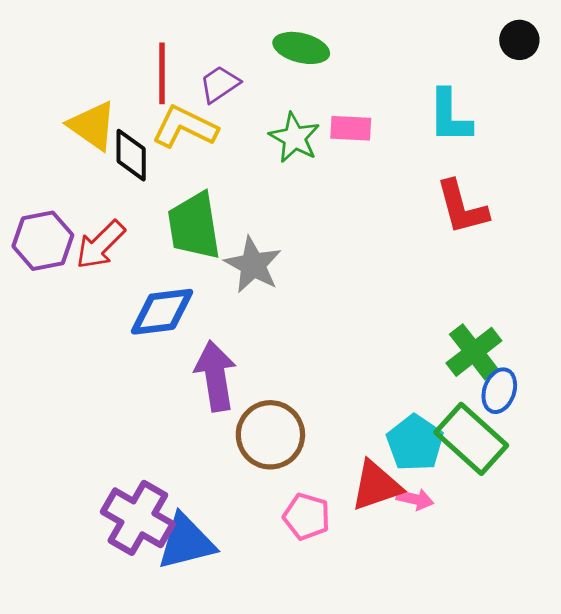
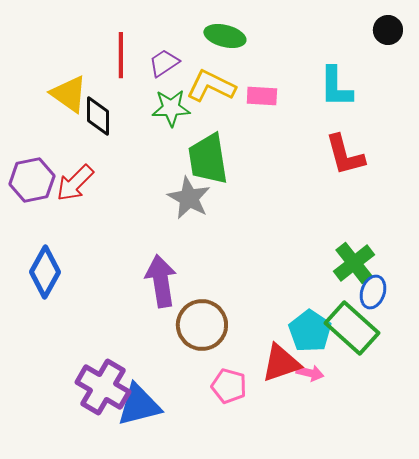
yellow L-shape: (185, 127) -> (211, 86), moved
green star: (295, 138) -> (171, 108), moved, turned -30
green trapezoid: (194, 226) -> (208, 159), moved
blue diamond: (162, 312) -> (45, 272), moved, turned -54

